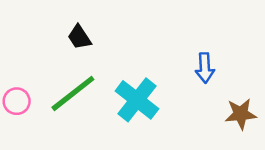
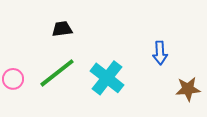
black trapezoid: (79, 37) -> (62, 29), turned 115

